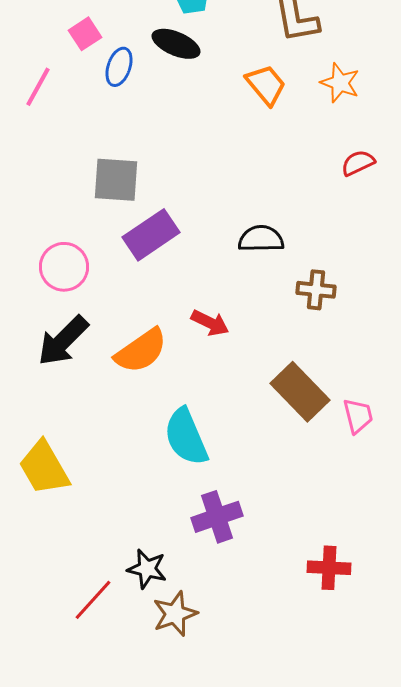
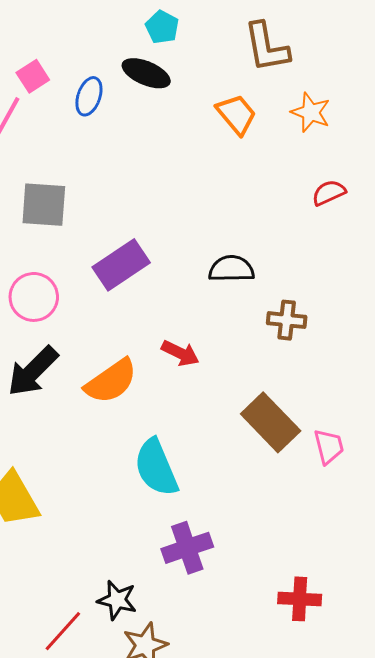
pink square: (85, 34) -> (33, 76), moved
gray square: (116, 180) -> (44, 205), moved

